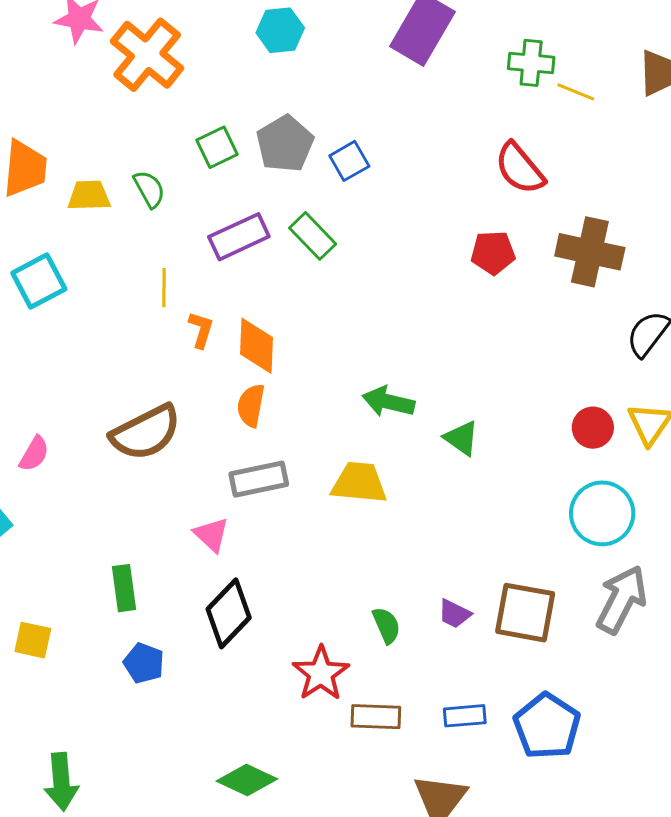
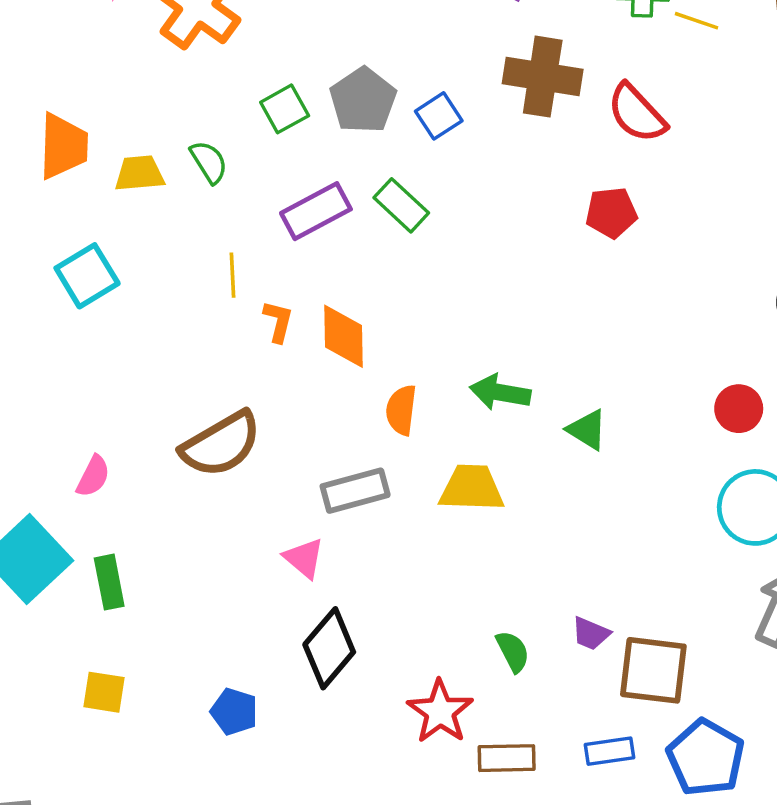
brown cross: (590, 252) -> (543, 77), moved
orange semicircle: (251, 406) -> (401, 410), moved
green rectangle: (124, 588) -> (109, 582), moved
brown square: (525, 613) -> (653, 670), moved

